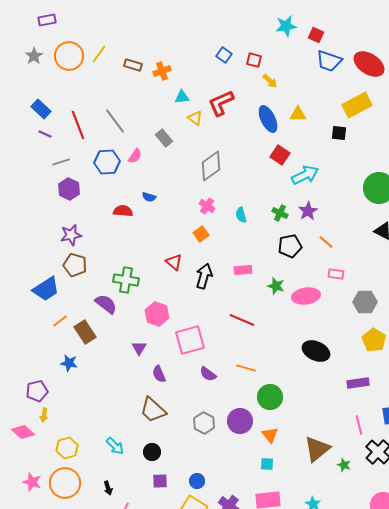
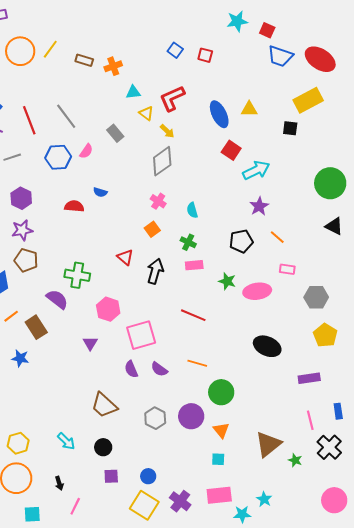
yellow arrow: (270, 81) -> (167, 131), moved
purple hexagon: (69, 189) -> (21, 198), moved
green cross: (280, 213) -> (188, 242), moved
purple semicircle: (159, 374) -> (131, 369), moved

